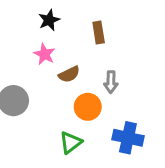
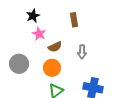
black star: (49, 20) -> (33, 16), moved
orange circle: (88, 107) -> (52, 68), moved

